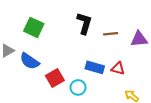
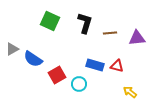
green square: (34, 27) -> (50, 21), moved

